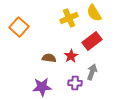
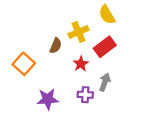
yellow cross: (69, 18) -> (78, 32), moved
orange square: (19, 27) -> (24, 64), moved
brown semicircle: (49, 58) -> (56, 46), moved, turned 104

